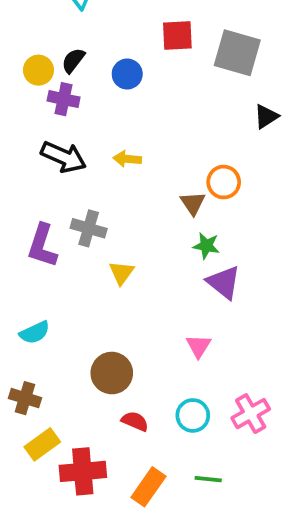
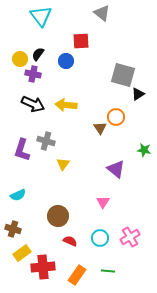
red square: (177, 35) -> (81, 41), moved
gray square: (237, 53) -> (123, 75), moved
black triangle: (266, 116) -> (138, 94), moved
yellow arrow: (127, 159) -> (66, 105), size x1.5
green star: (206, 246) -> (144, 150), moved

